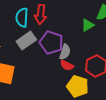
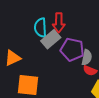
gray rectangle: (26, 41) -> (51, 39), moved

